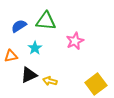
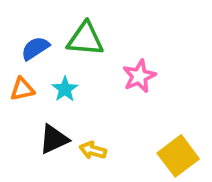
orange triangle: (11, 56) -> (22, 89), moved

